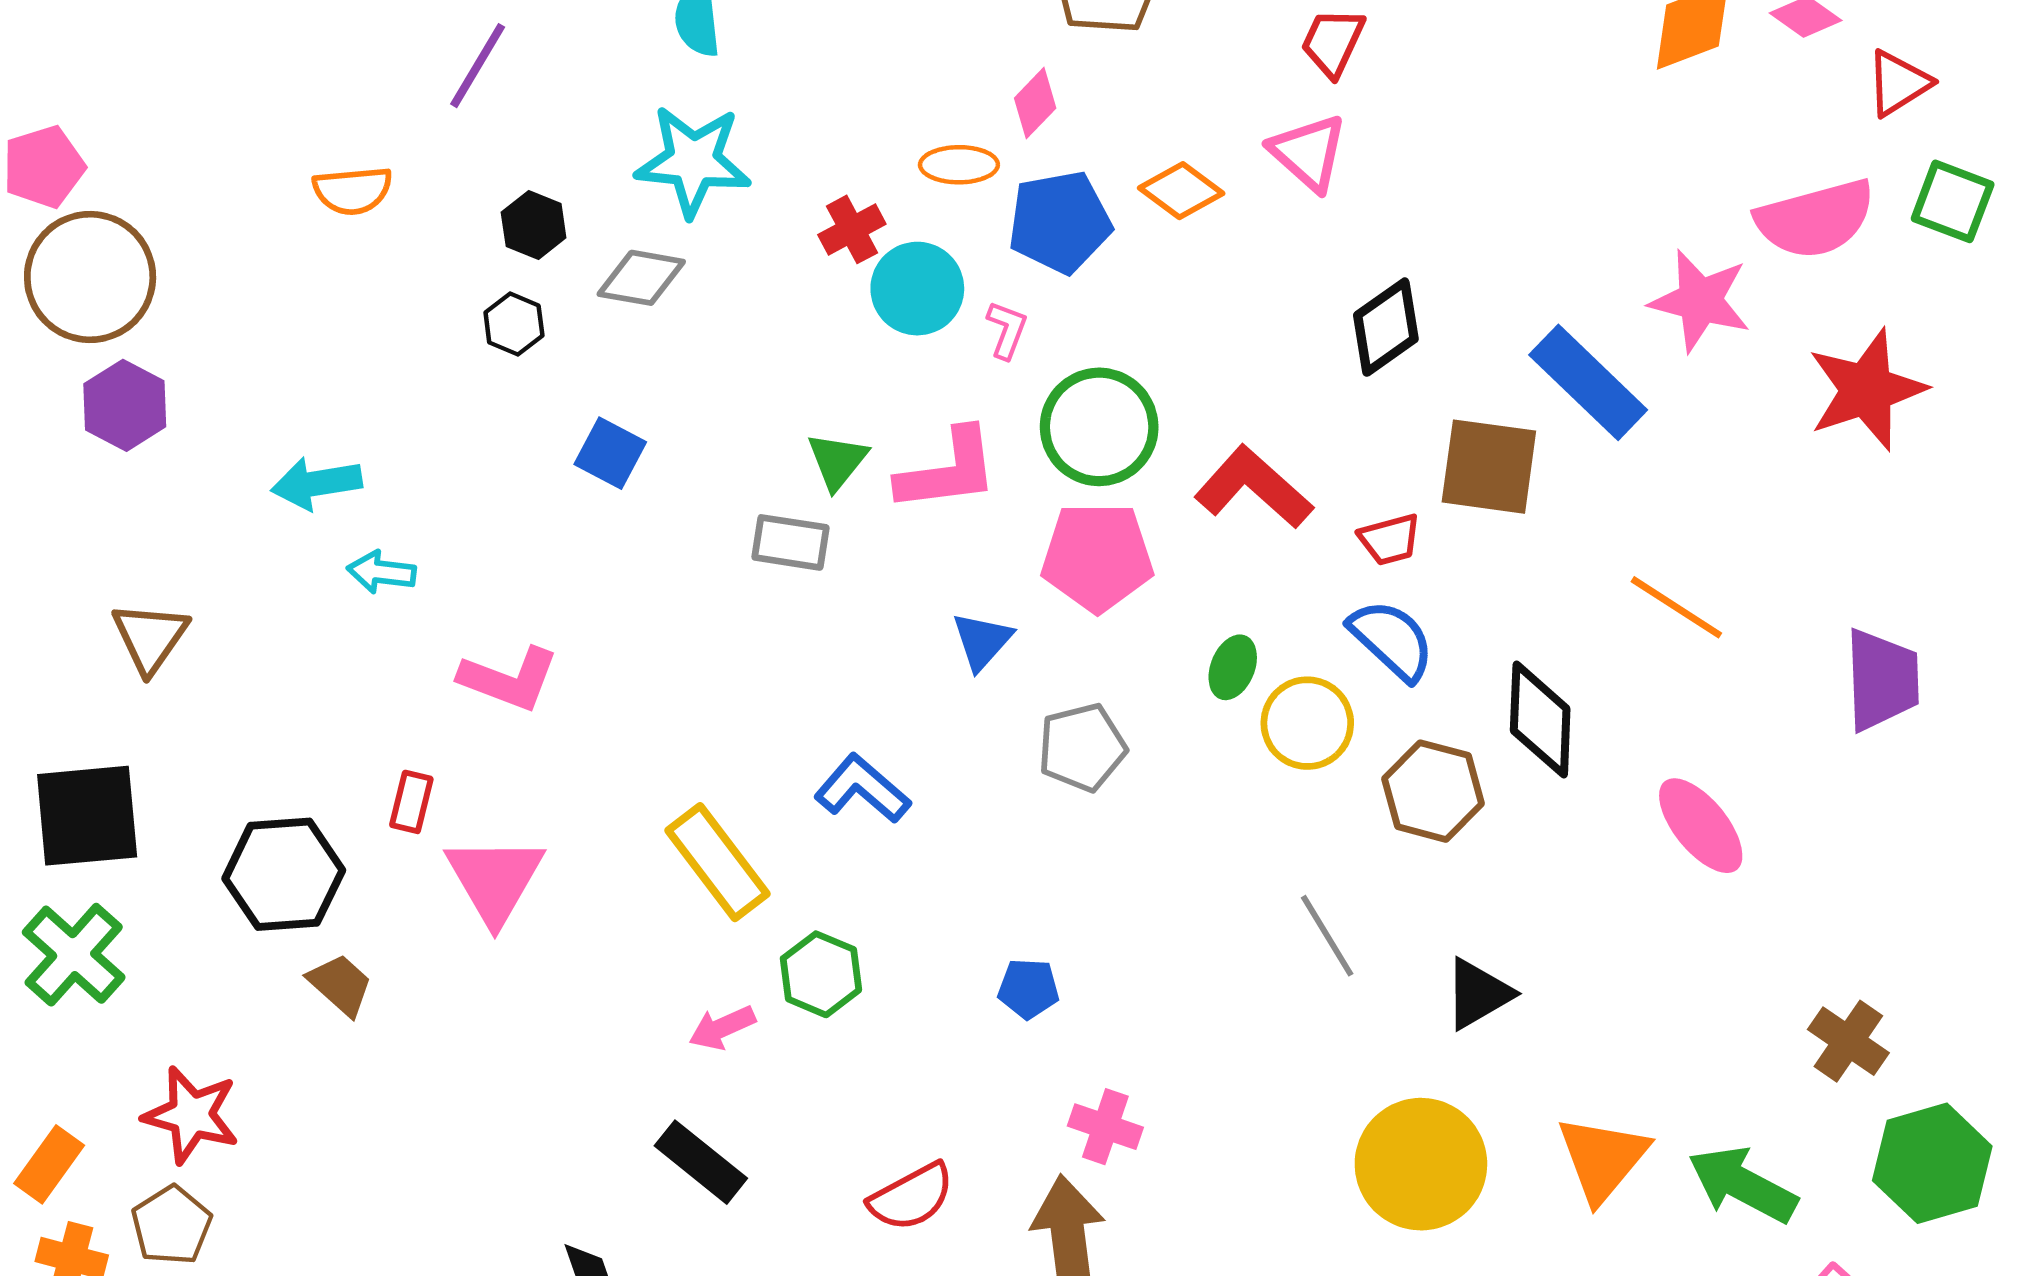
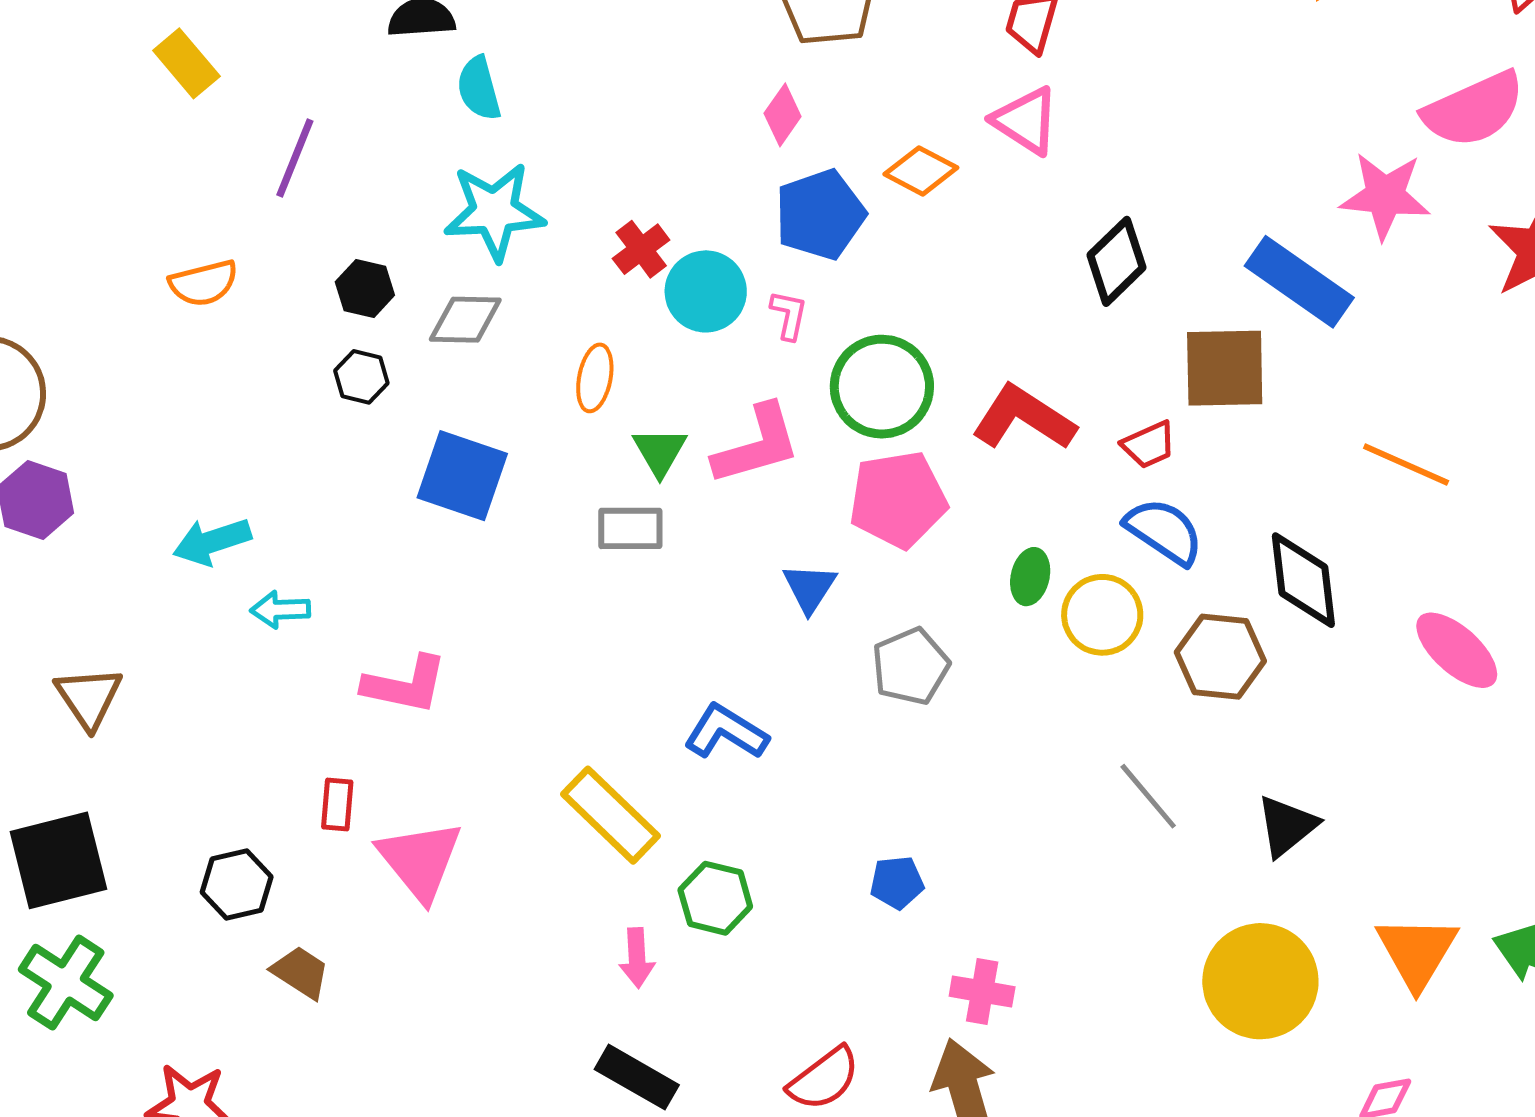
orange ellipse: (959, 165) -> (595, 378), moved, turned -70
blue square: (610, 453) -> (462, 476), size x1.5
black hexagon: (284, 874) -> (237, 884), size x0.7
pink arrow: (722, 1028) -> (637, 958), turned -60

